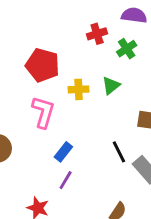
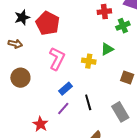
red pentagon: (42, 65) -> (48, 23), moved
yellow cross: (79, 89) -> (89, 61), moved
black line: (119, 152) -> (88, 102), moved

